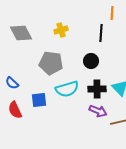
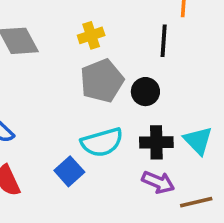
gray pentagon: (51, 63) -> (102, 81), moved, turned -30
blue square: (39, 100) -> (69, 171), moved, turned -35

